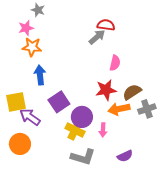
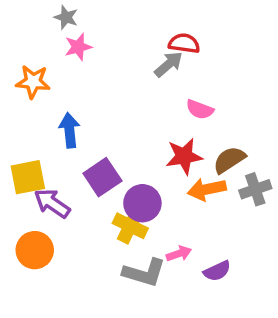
pink star: (26, 28) -> (78, 47), moved
orange star: (32, 47) -> (33, 82), moved
pink semicircle: (115, 63) -> (200, 109), turned 98
pink arrow: (103, 130) -> (179, 254), moved, turned -112

